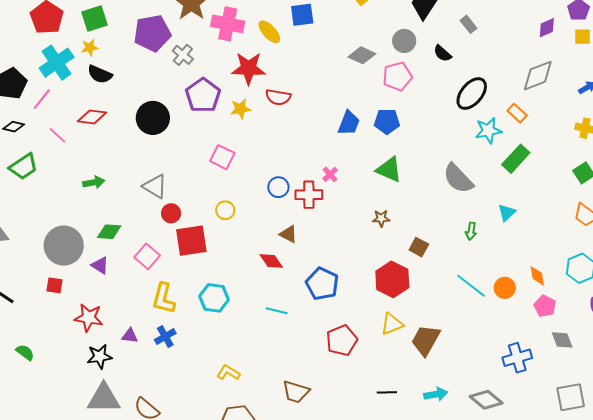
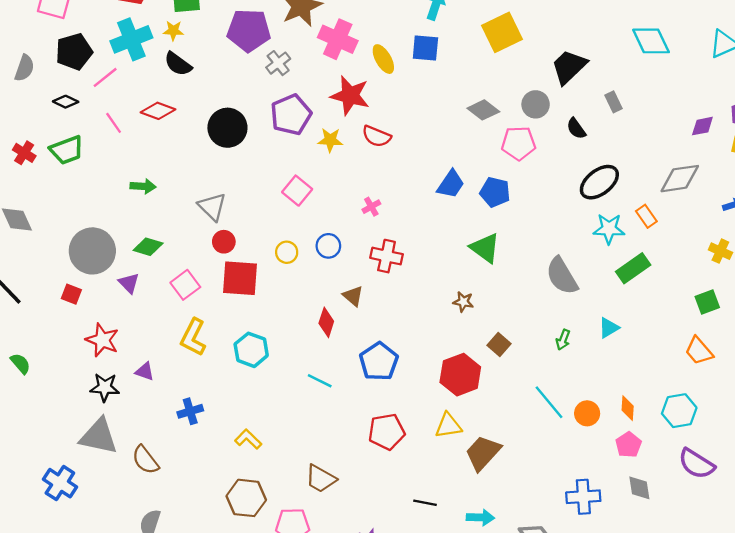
pink cross: (330, 174) -> (371, 207), moved
blue circle: (278, 187) -> (328, 246), moved
red diamond: (271, 261) -> (326, 322), turned 40
blue cross: (165, 337) -> (190, 411), moved

